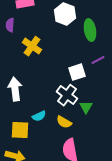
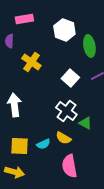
white square: (77, 72) -> (70, 78), moved, turned -30
green triangle: (86, 107) -> (85, 123), turned -32
cyan semicircle: (39, 116) -> (43, 144), moved

